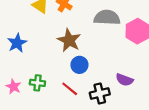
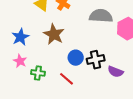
brown star: (69, 40) -> (54, 34), moved
pink star: (13, 87) -> (20, 61), moved
black cross: (100, 94) -> (96, 60), moved

